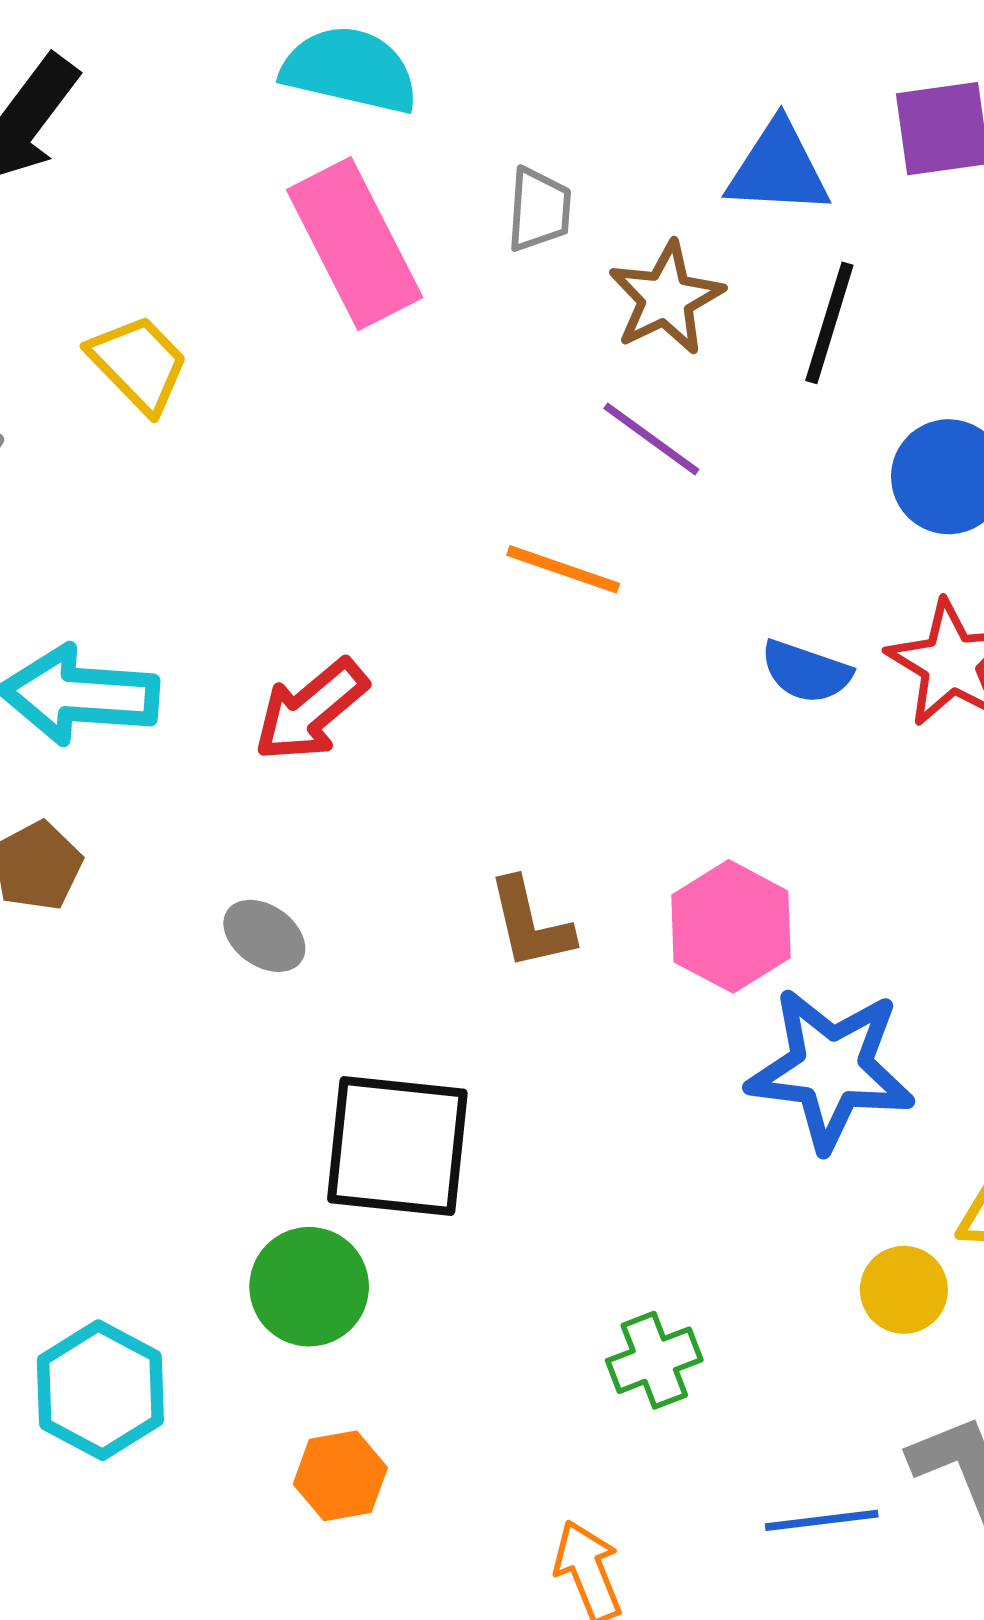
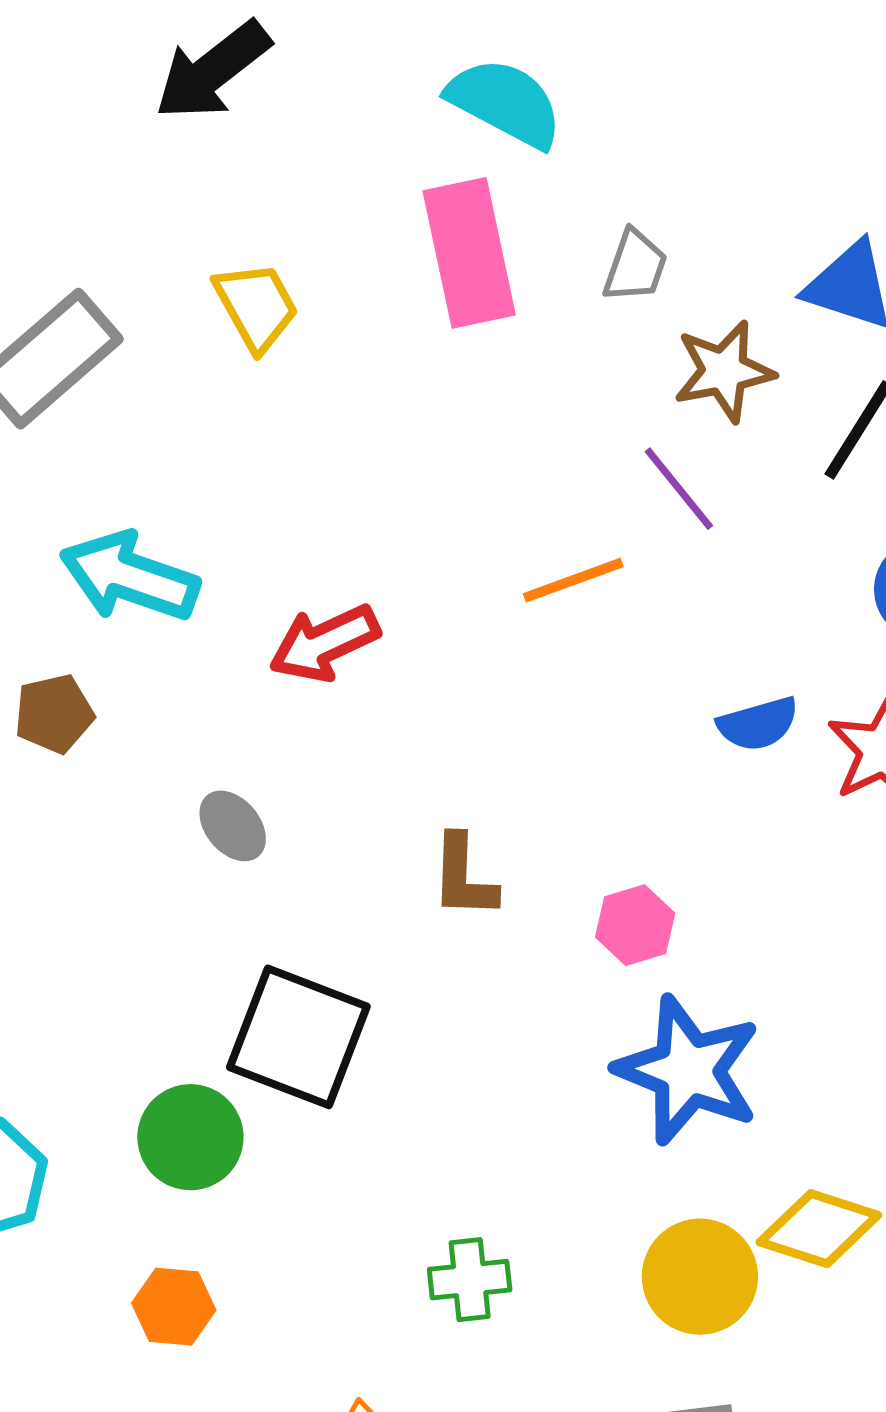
orange line: (563, 569) -> (573, 580), turned -54
blue semicircle: (806, 672) -> (758, 724), turned -50
pink hexagon: (731, 926) -> (635, 925), size x0.7
yellow circle: (904, 1290) -> (700, 1277), size x1.5

